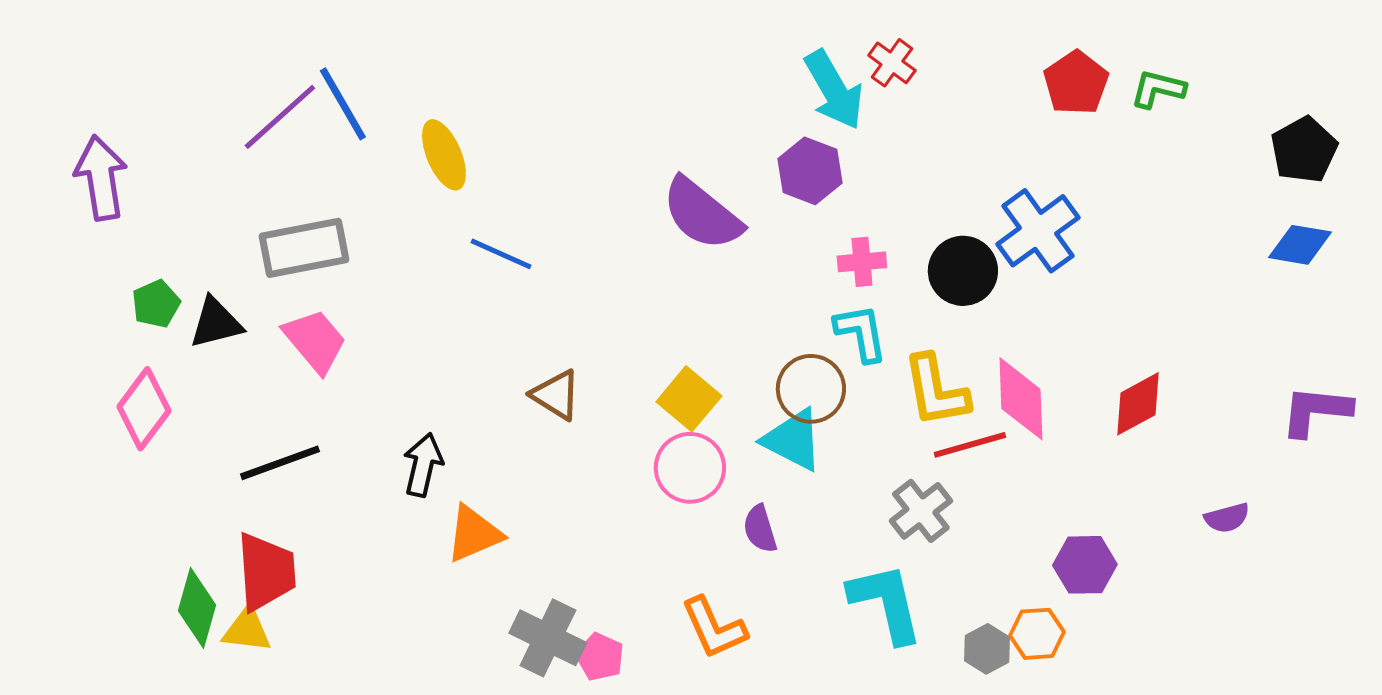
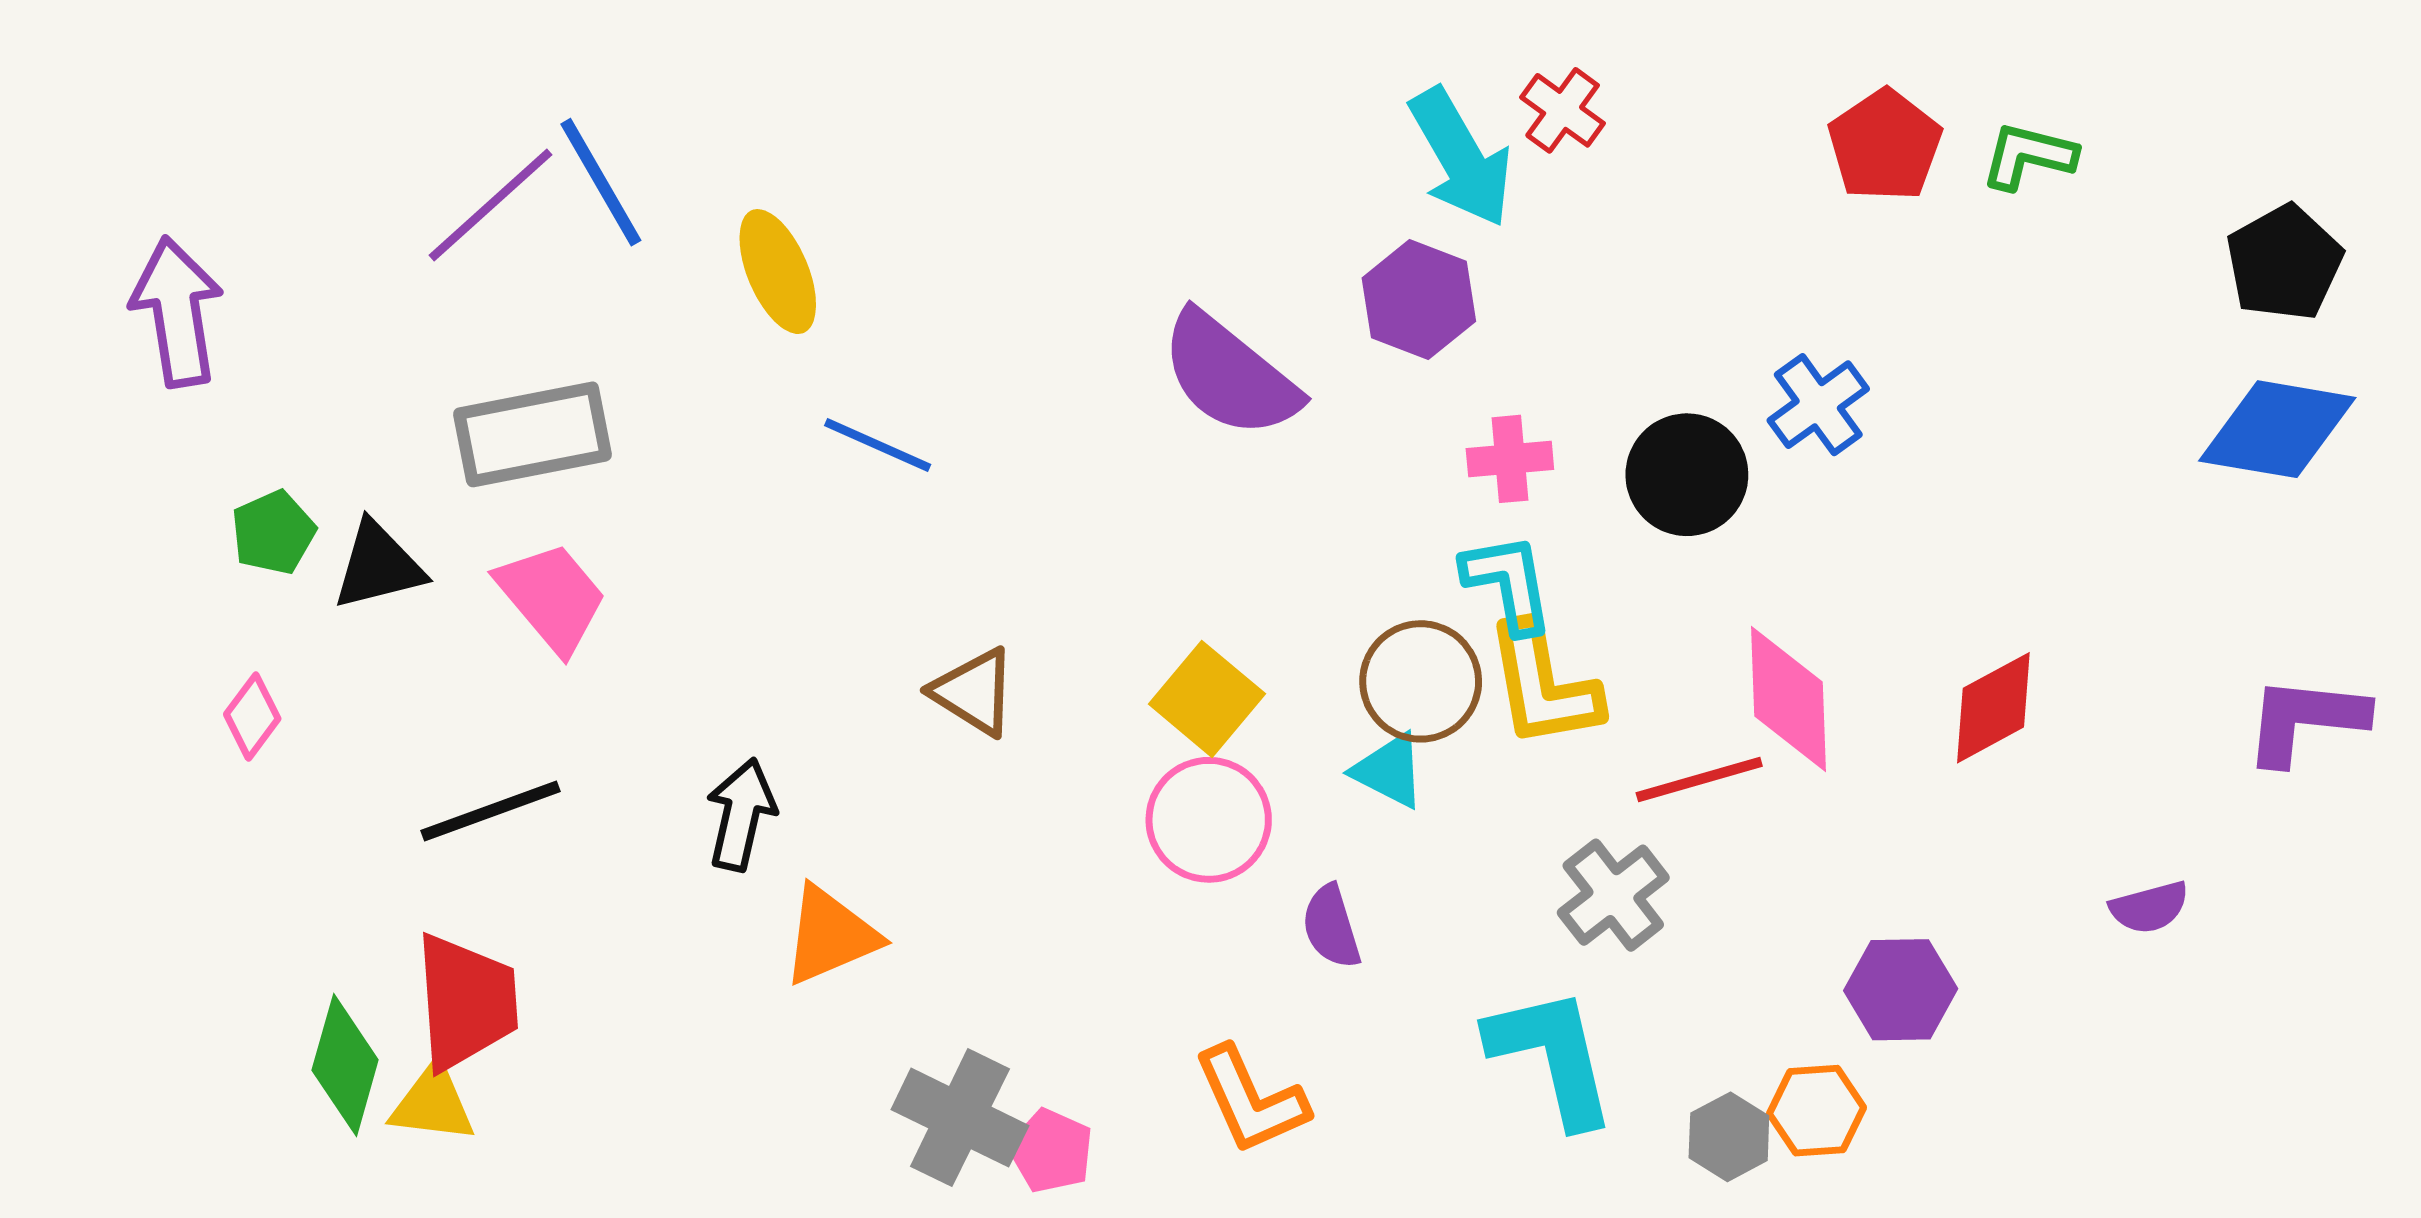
blue cross: (1038, 231) -> (1818, 405), size x0.7
blue diamond: (1300, 245) -> (2277, 429), size x1.4
yellow L-shape: (936, 391) -> (1543, 685), moved
pink diamond: (144, 409) -> (252, 716), size x0.6
cyan triangle: (793, 440) -> (1389, 771), size x0.7

